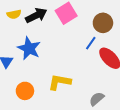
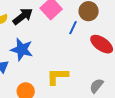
blue line: (91, 43) -> (73, 28), moved

